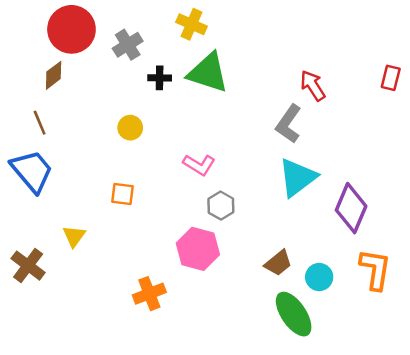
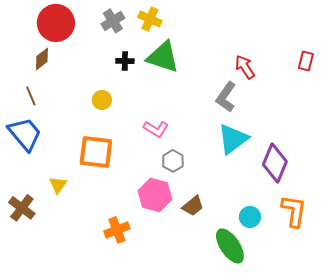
gray cross: (128, 45) -> (113, 21), moved
orange square: (123, 194) -> (96, 152), size x1.8
brown trapezoid: (278, 263) -> (193, 206), moved

